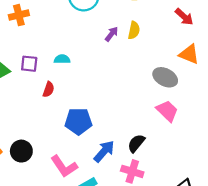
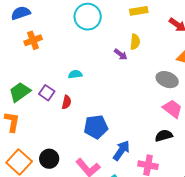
purple arrow: (112, 34) -> (121, 54), moved, turned 96
purple square: (29, 64) -> (47, 93), moved, turned 35
black semicircle: (136, 143) -> (164, 136), moved, turned 42

